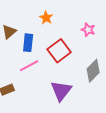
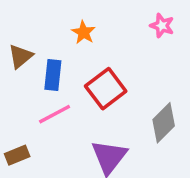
pink star: (88, 30) -> (162, 26), moved

